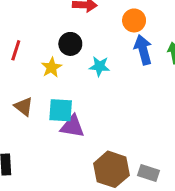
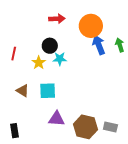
orange circle: (134, 20) -> (91, 26), size x1.5
cyan star: (99, 66) -> (60, 59), moved
purple triangle: (72, 126) -> (57, 119), moved

